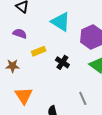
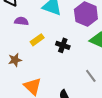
purple semicircle: (20, 34) -> (21, 21), moved

